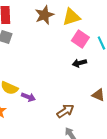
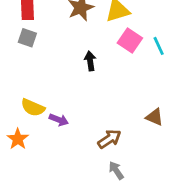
black arrow: (79, 63) -> (90, 61), moved, turned 96

